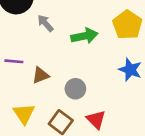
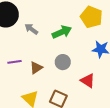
gray circle: (75, 89) -> (63, 62), moved
red triangle: (96, 120) -> (88, 81), moved

